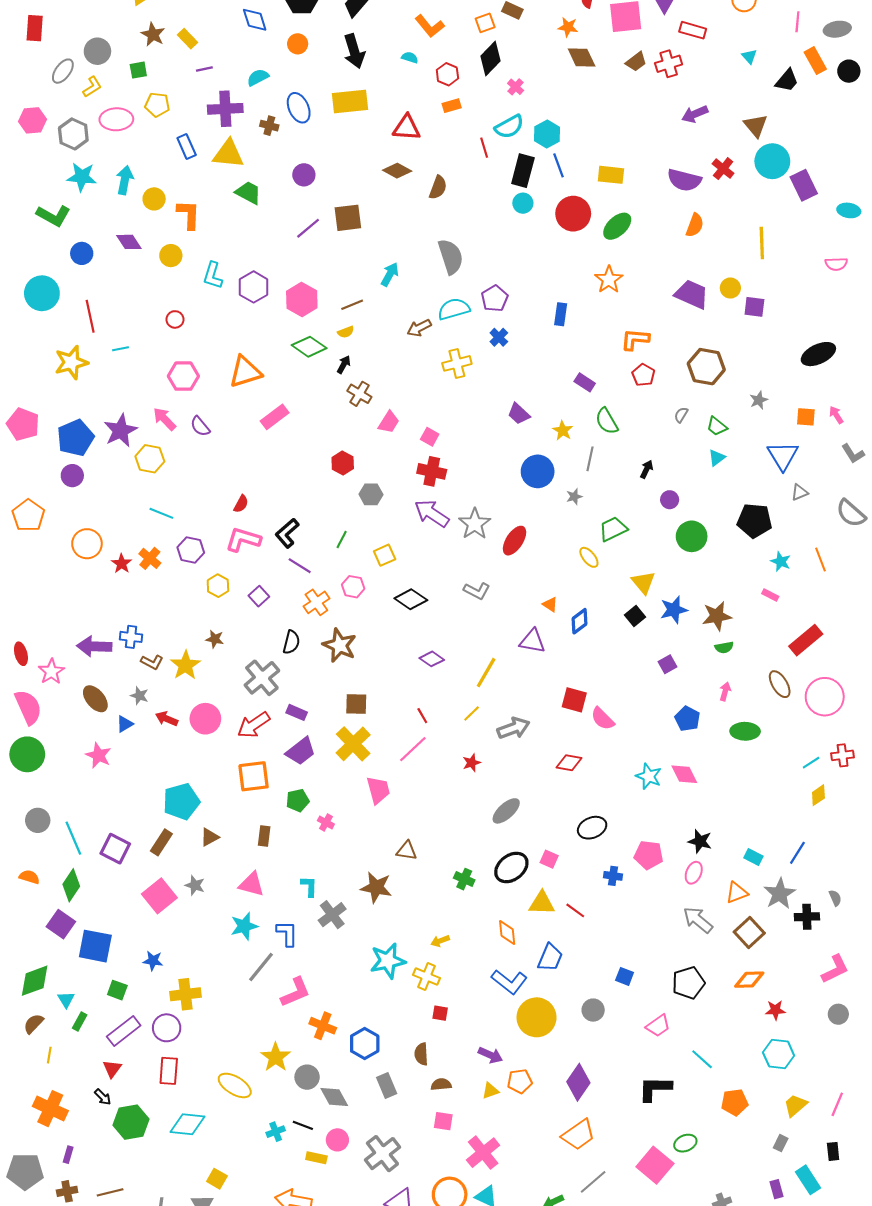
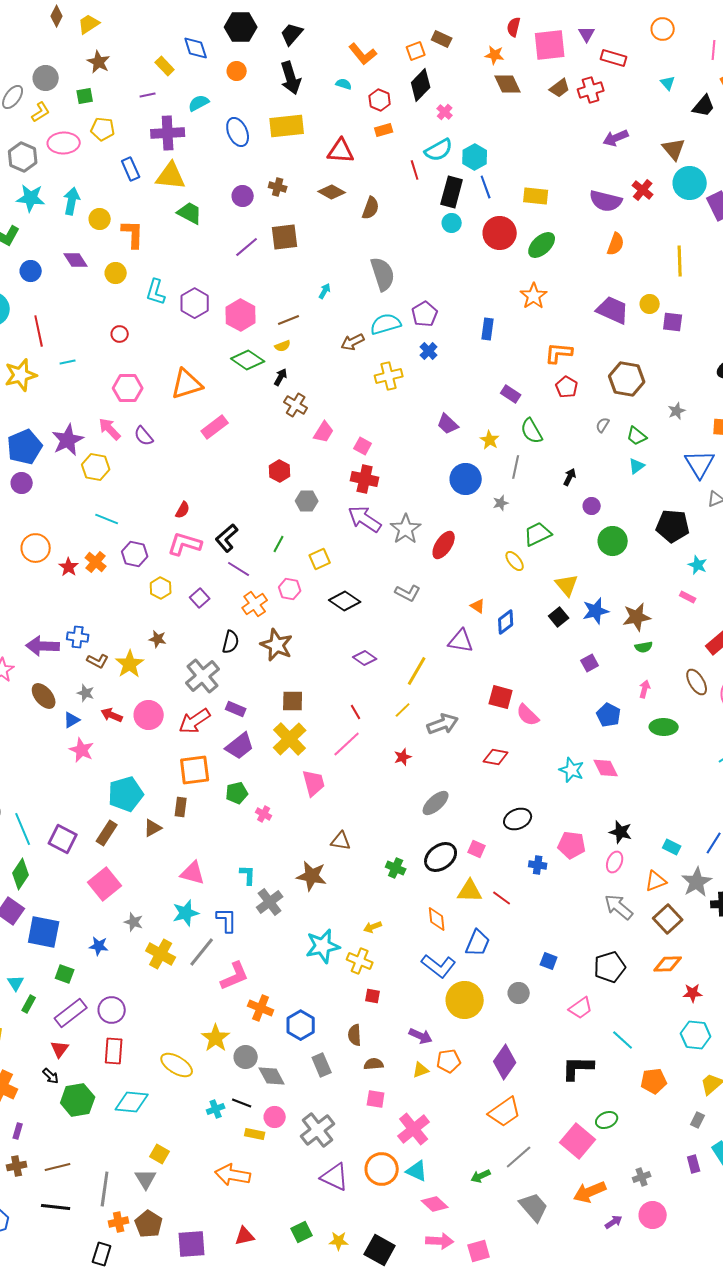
yellow rectangle: (188, 39) -> (165, 66), moved
brown cross: (269, 126) -> (278, 187), moved
cyan arrow: (390, 274) -> (325, 291), size x0.7
pink star: (99, 755) -> (82, 750), moved
brown rectangle: (264, 836) -> (181, 807), moved
gray star: (195, 885) -> (134, 922), moved
yellow cross: (185, 994) -> (161, 954), moved, turned 36

